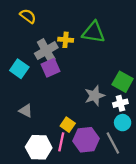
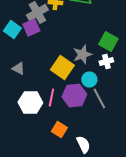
purple square: (51, 68) -> (31, 28), moved
cyan circle: (123, 123) -> (89, 80), moved
yellow square: (68, 125) -> (62, 68), moved, size x1.6

